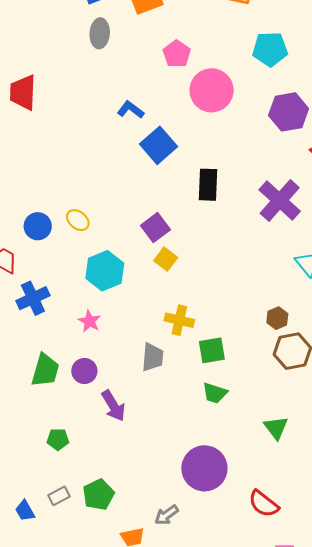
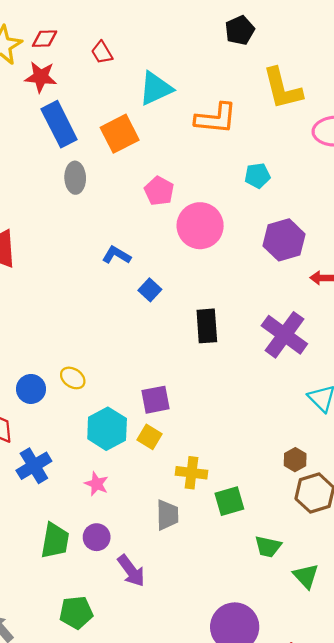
cyan pentagon: (270, 49) -> (257, 176), size x0.7
blue square: (158, 145) -> (150, 290), size x0.6
purple square: (155, 228) -> (155, 400), moved, turned 32
yellow square: (166, 259) -> (150, 437), moved
green trapezoid: (215, 393) -> (268, 547), moved
green pentagon: (58, 439) -> (76, 612), size x1.4

